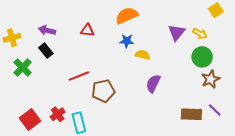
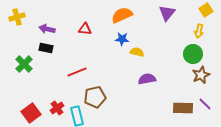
purple triangle: (177, 32) -> (167, 13), moved
yellow arrow: (200, 34) -> (199, 31), moved, turned 72
yellow cross: (12, 38) -> (17, 17), moved
black rectangle: (46, 51) -> (46, 48), turned -40
purple semicircle: (153, 83) -> (147, 79), turned 54
brown pentagon: (103, 91) -> (95, 97), moved

